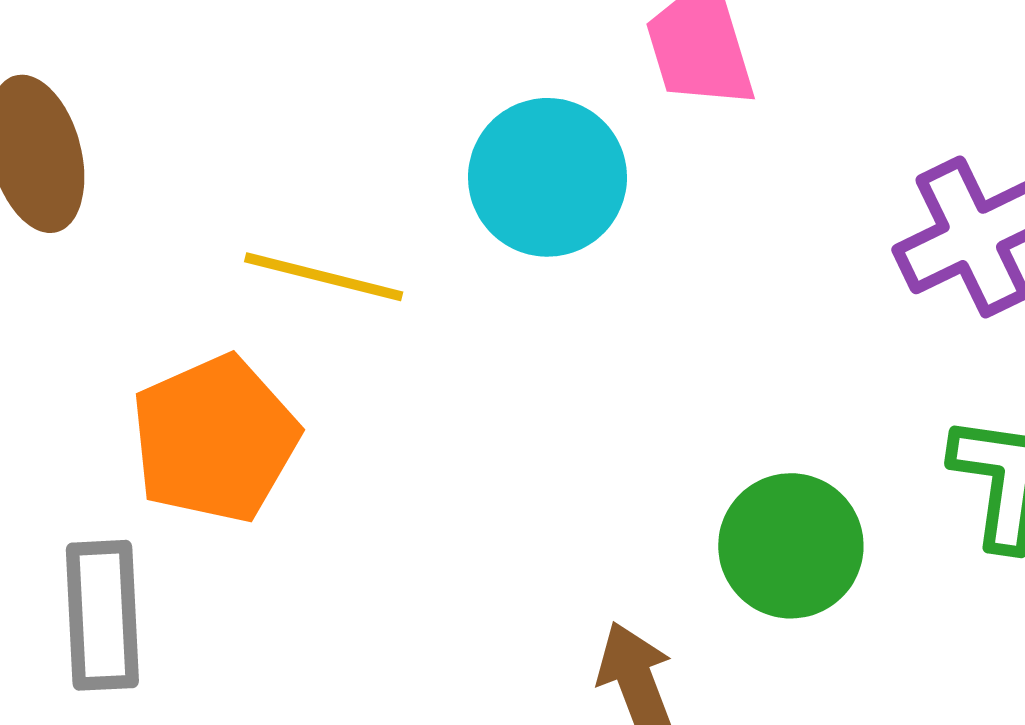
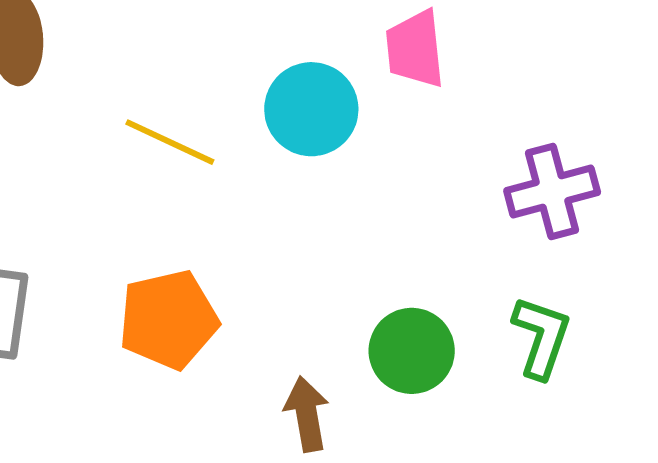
orange pentagon: (215, 439) -> (168, 320), moved

